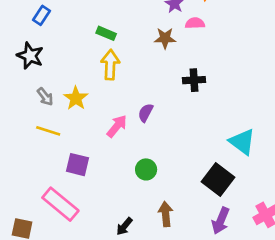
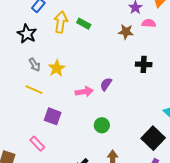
yellow arrow: (110, 65) -> (61, 22), moved
pink arrow: (117, 126) -> (84, 92), turned 36
pink rectangle: (60, 204) -> (37, 144), size x0.6

